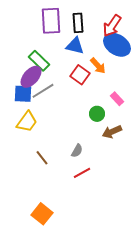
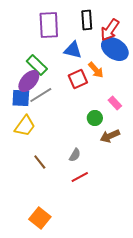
black rectangle: (78, 23) -> (87, 20), moved
red square: (80, 75) -> (78, 79), turned 30

